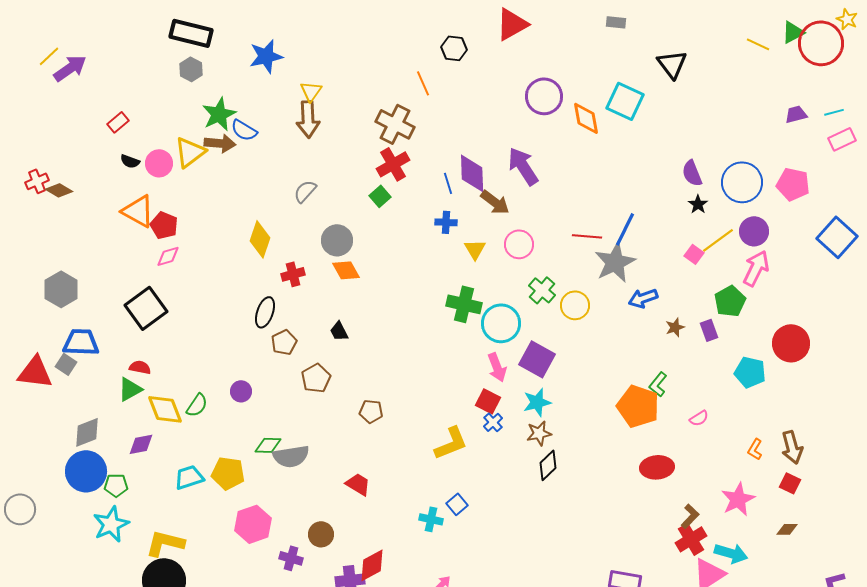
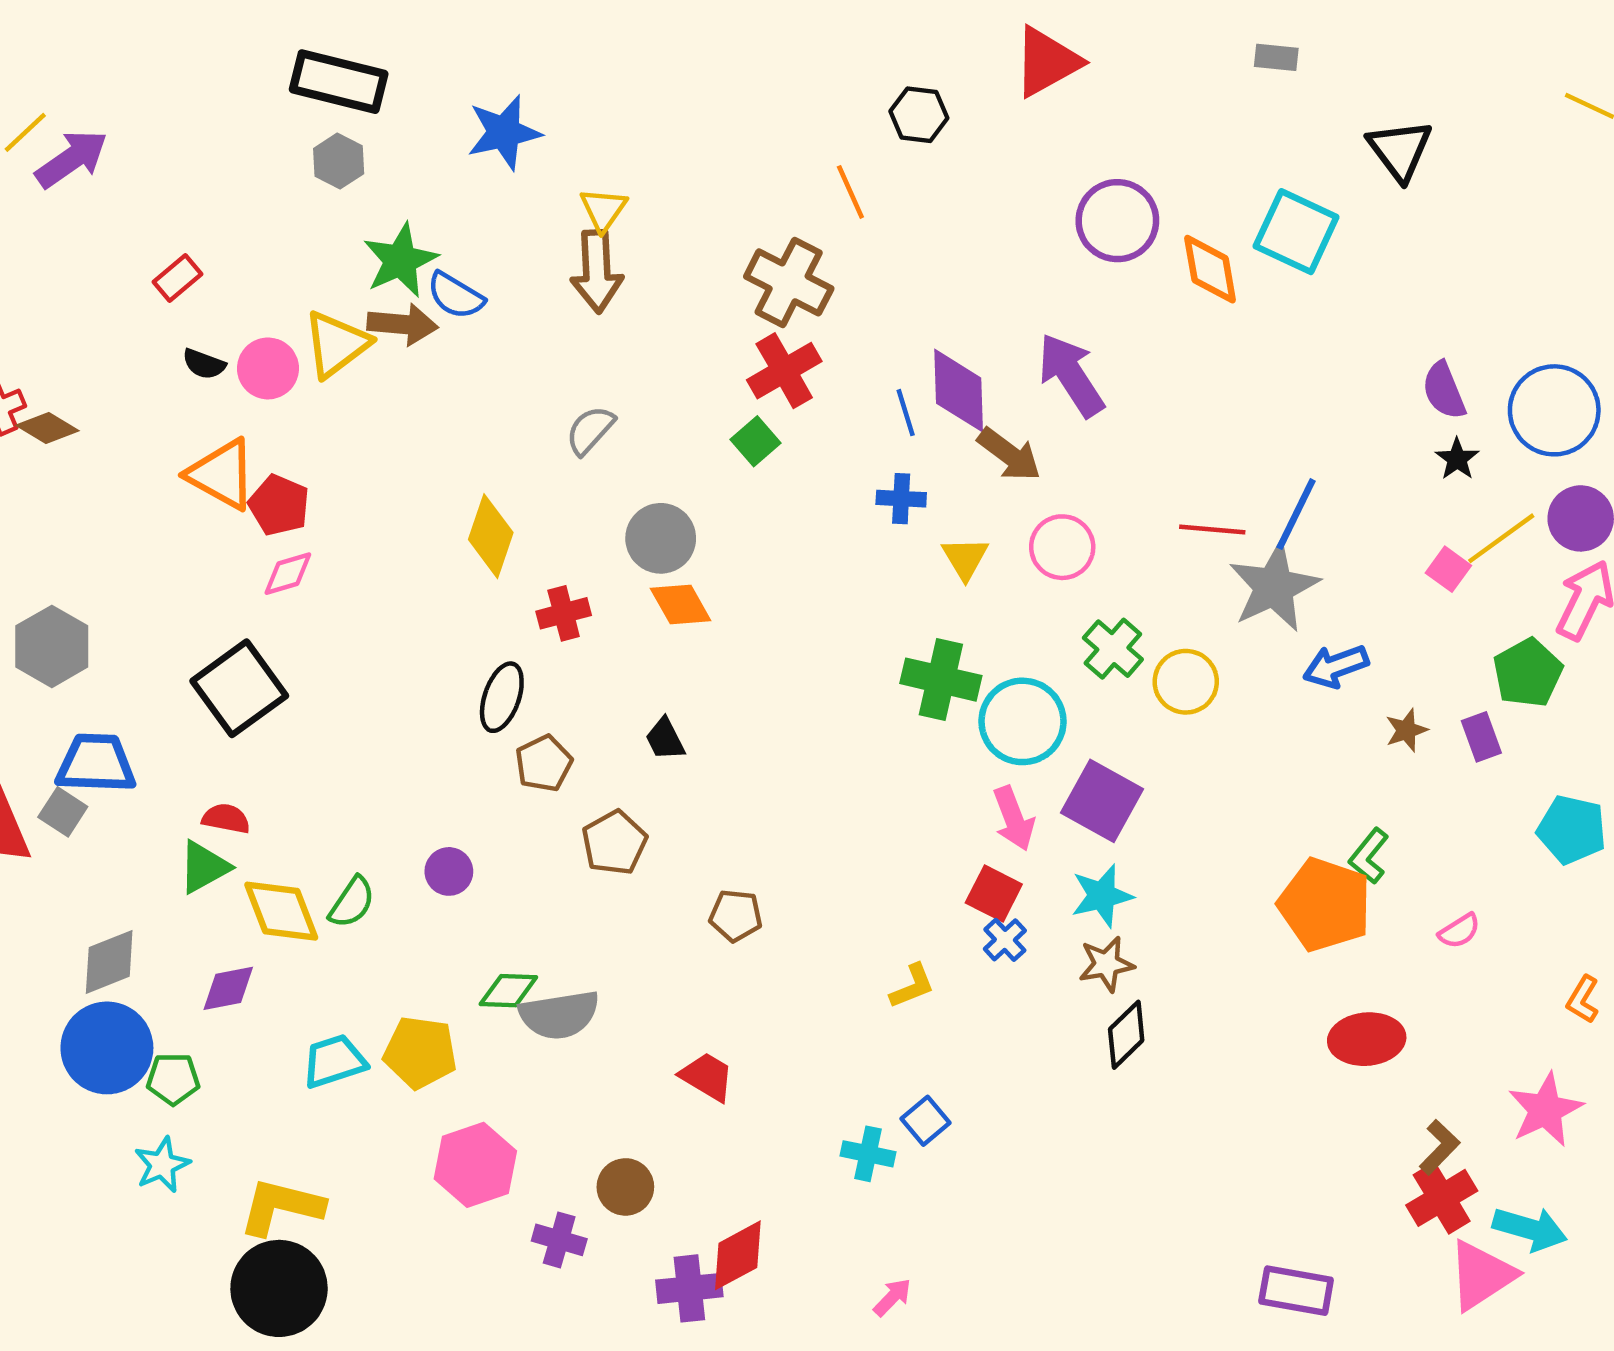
yellow L-shape: (451, 443) -> (912, 986), size x0.6
cyan star: (111, 524) -> (162, 1165), size x0.7

